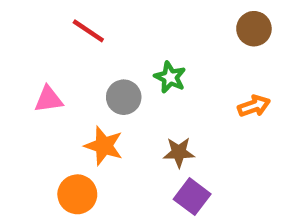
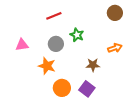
red line: (88, 31) -> (54, 16), moved, turned -56
brown star: (179, 152) -> (93, 65), moved
orange circle: (77, 194) -> (62, 88), moved

